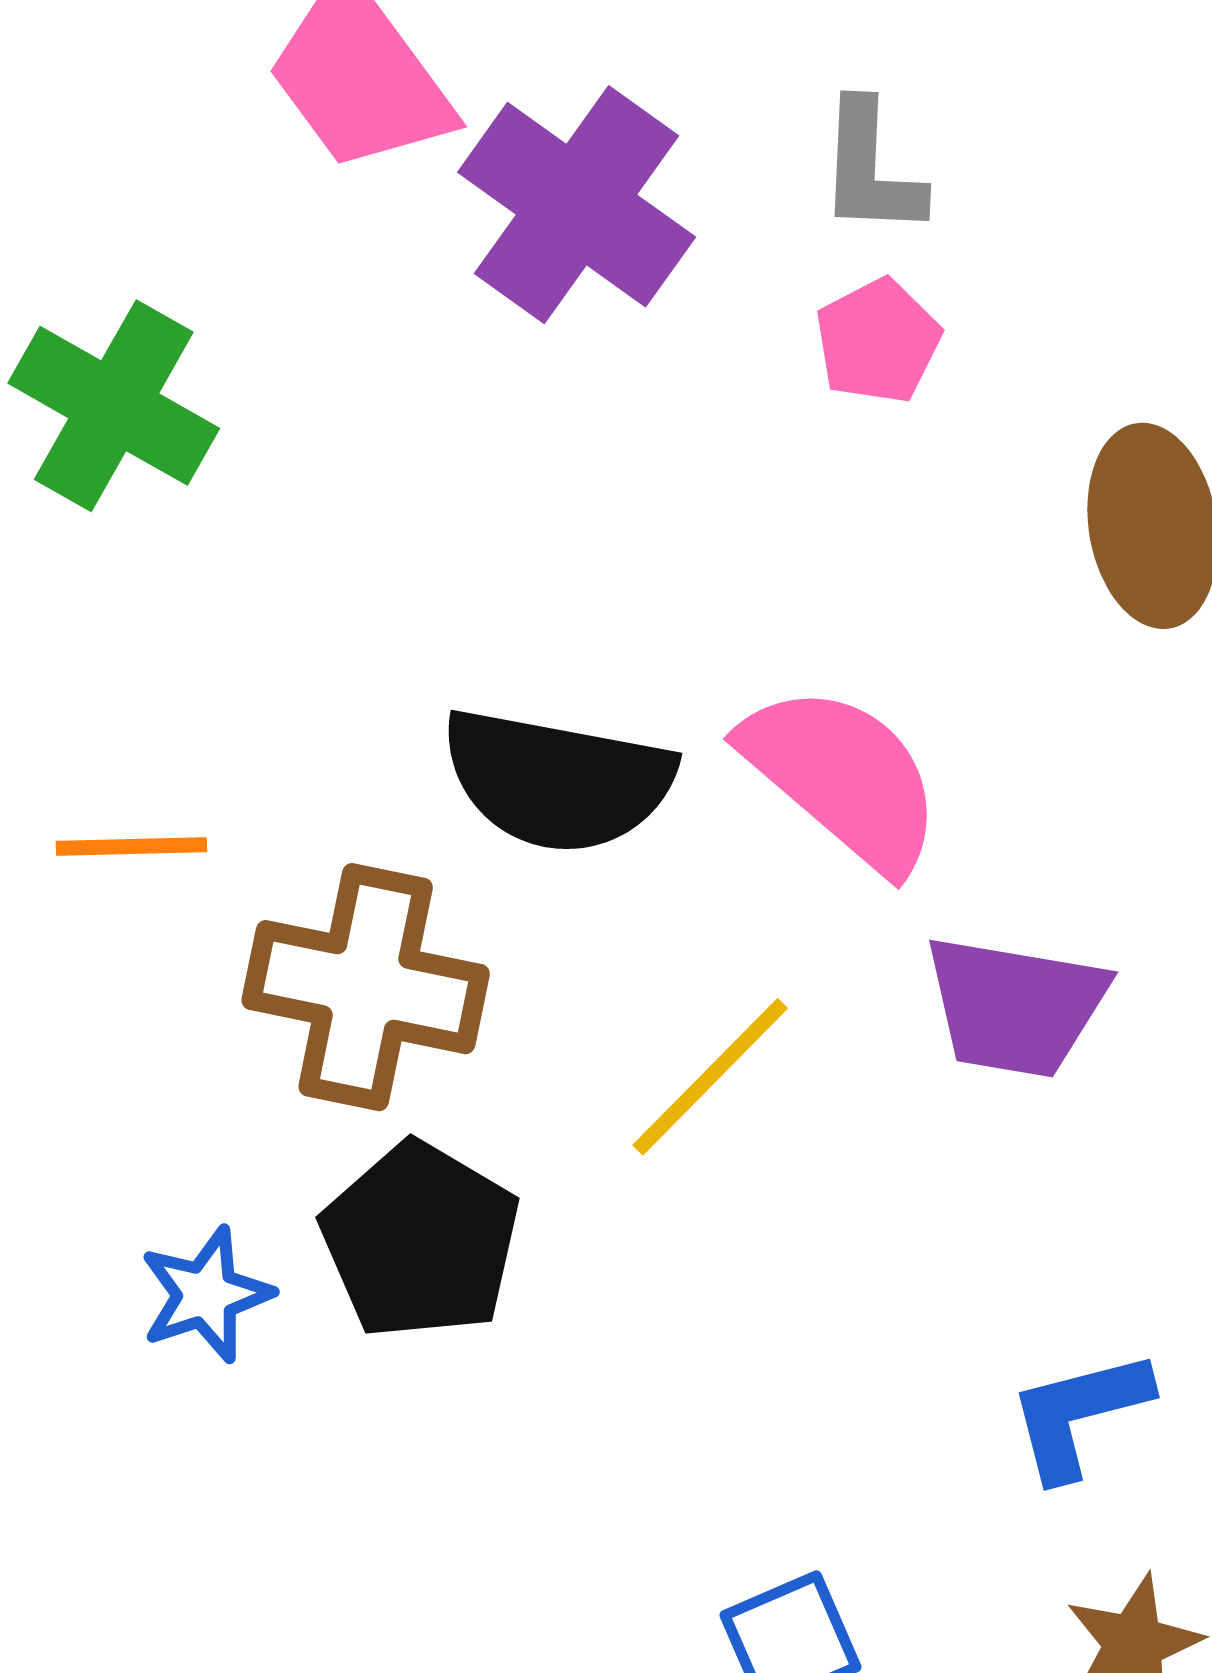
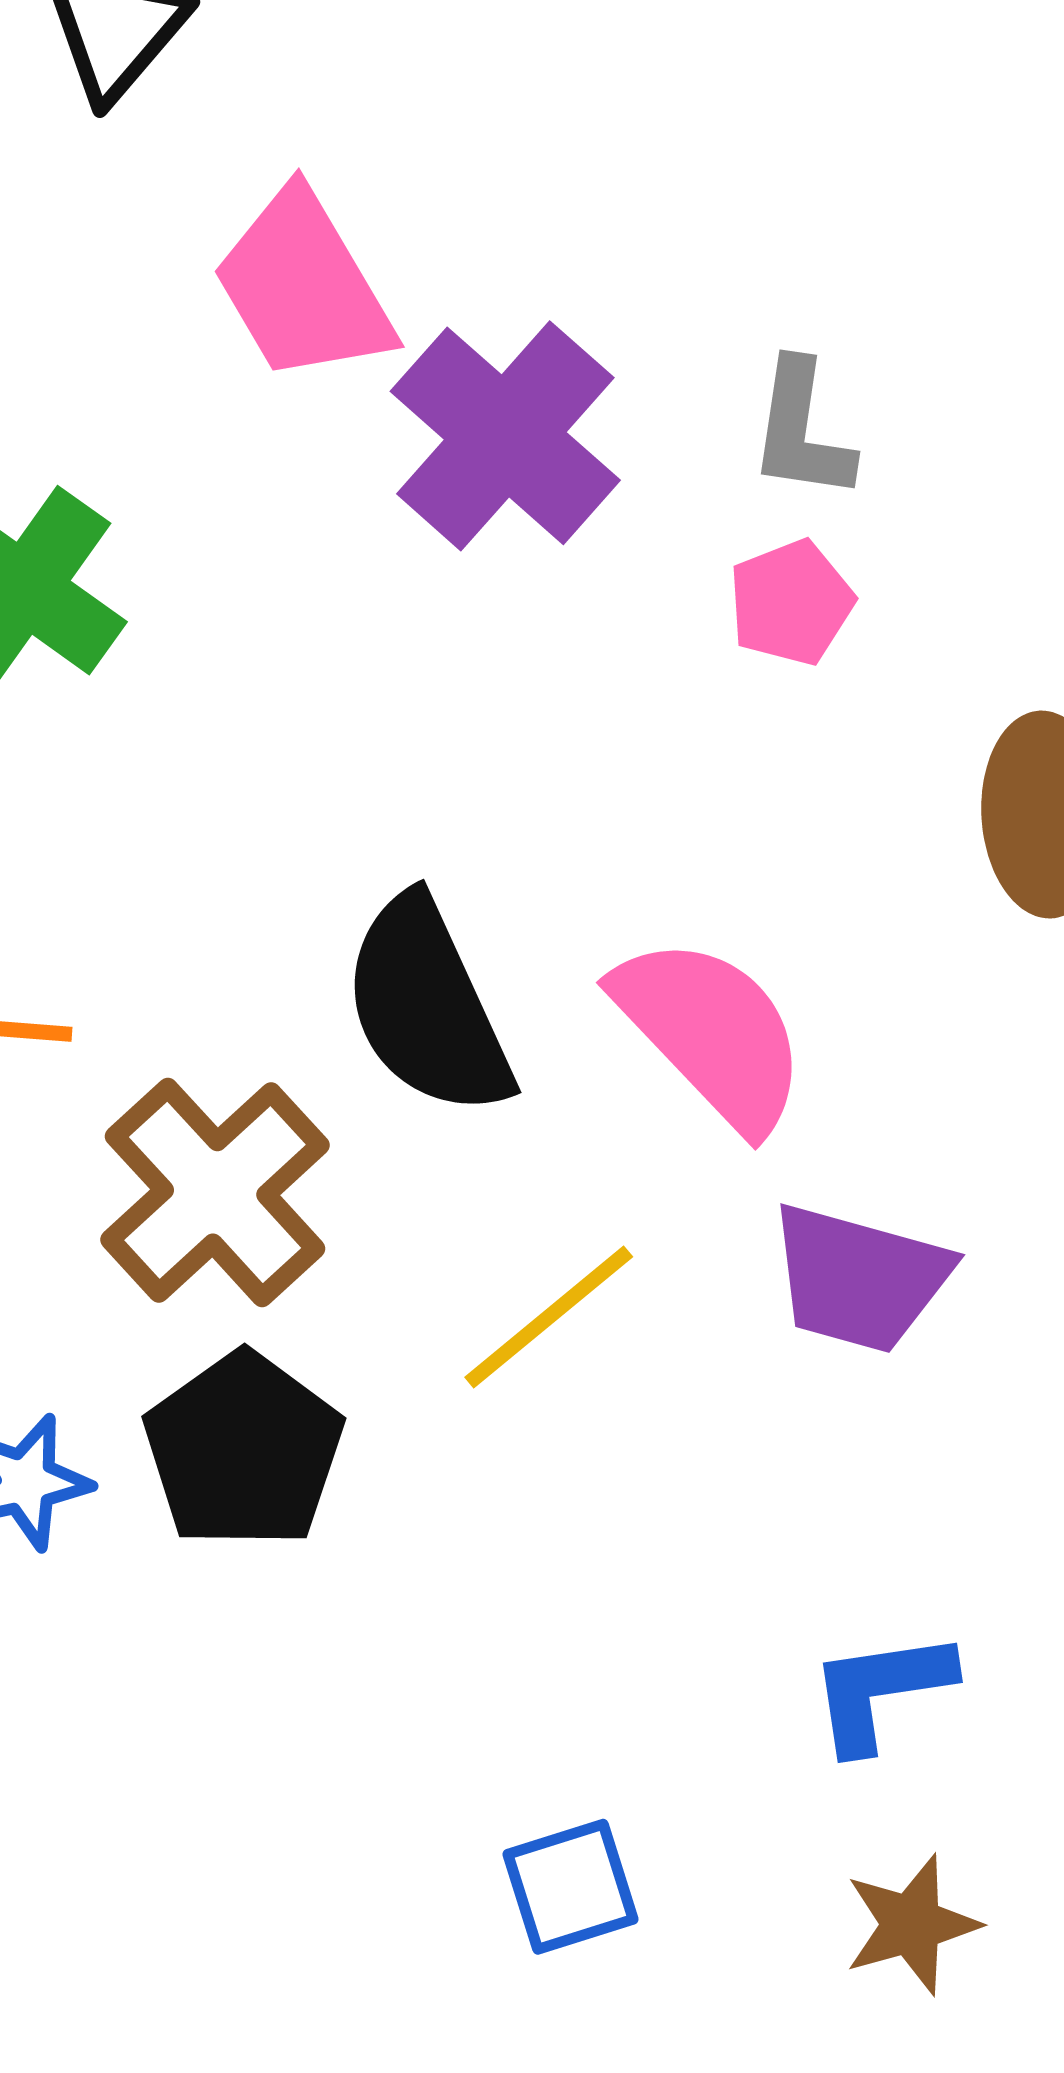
black semicircle: (557, 780) -> (427, 1006), turned 49
brown cross: (366, 987) -> (215, 1192), turned 30

